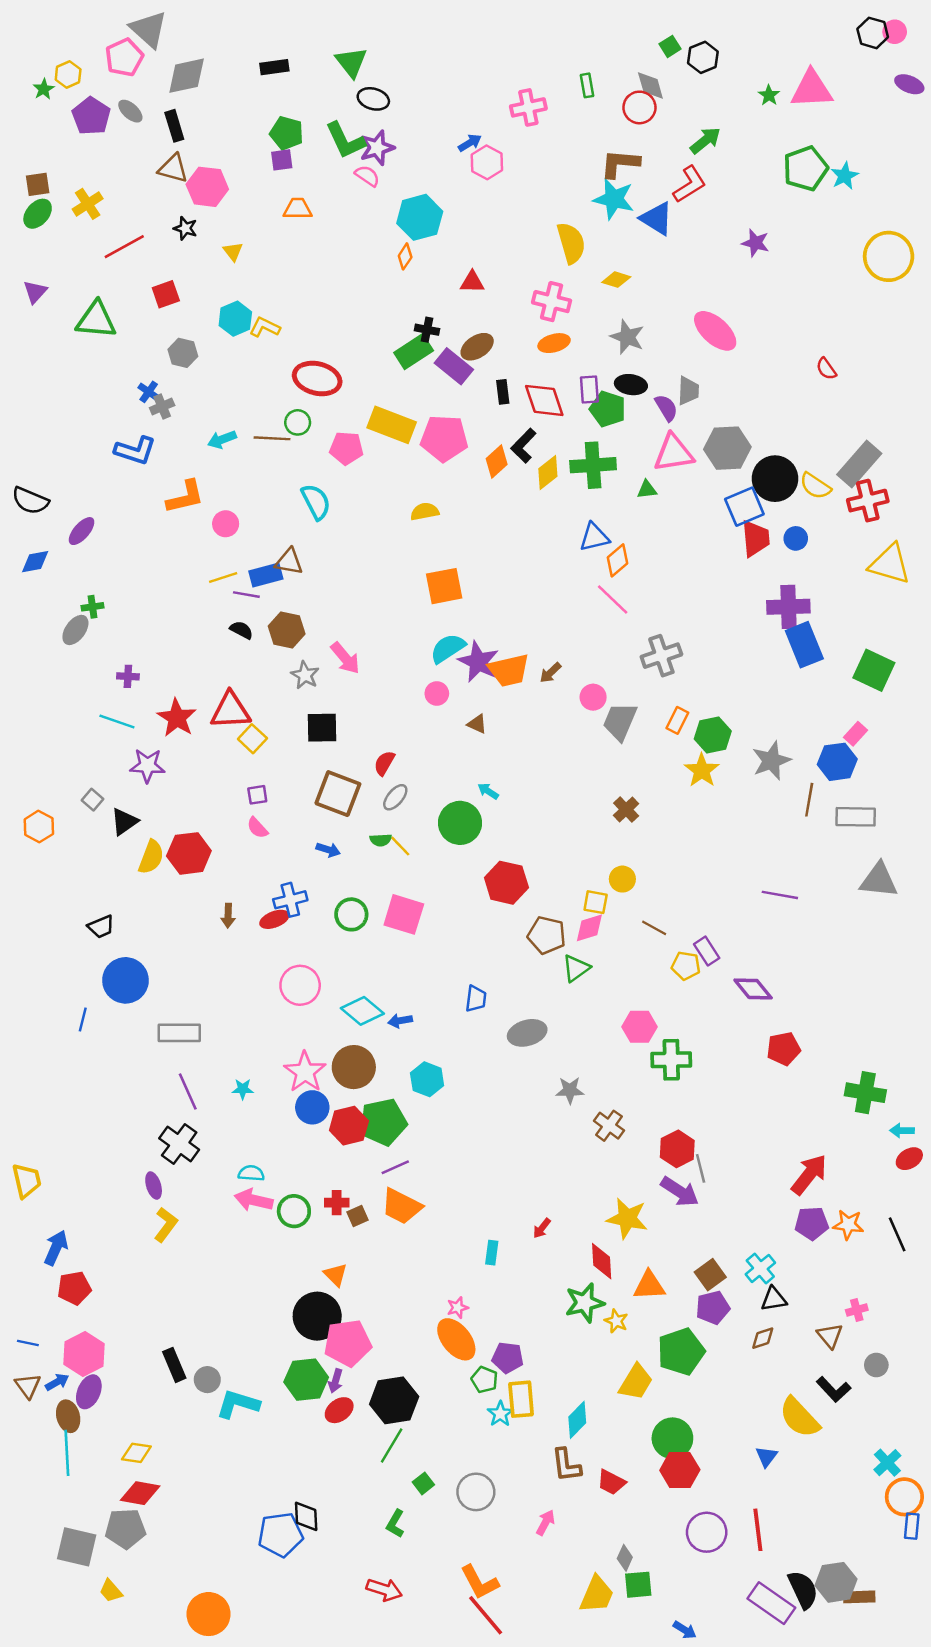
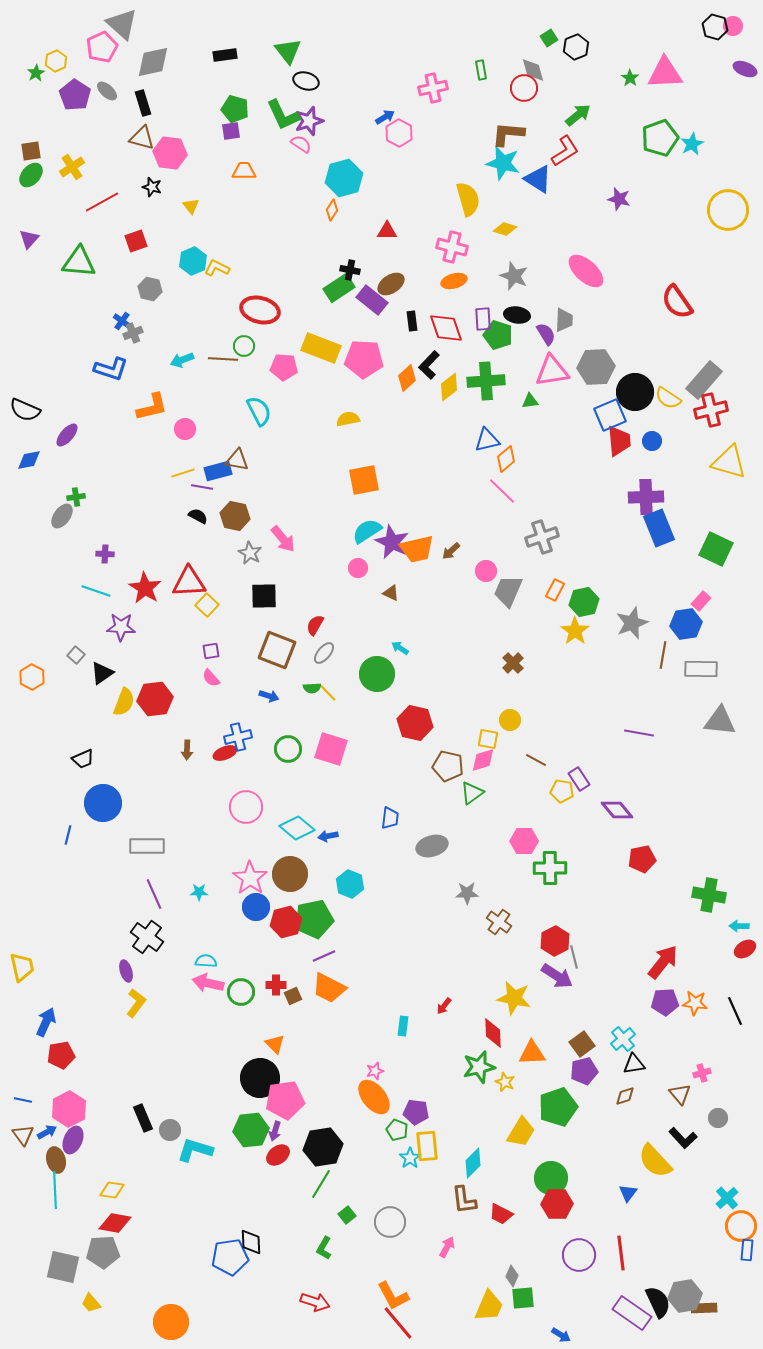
red semicircle: (826, 369) -> (677, 302), size x1.8

